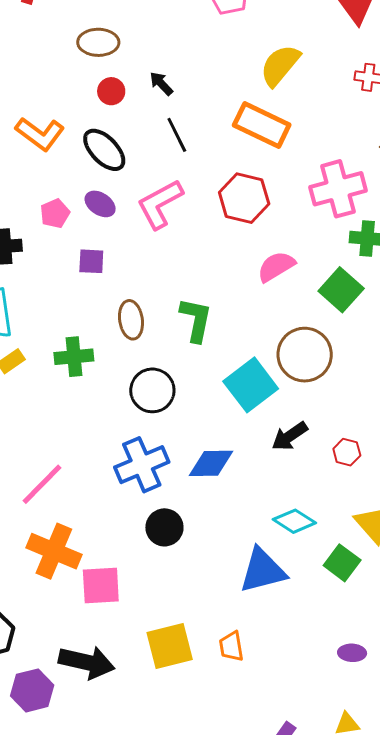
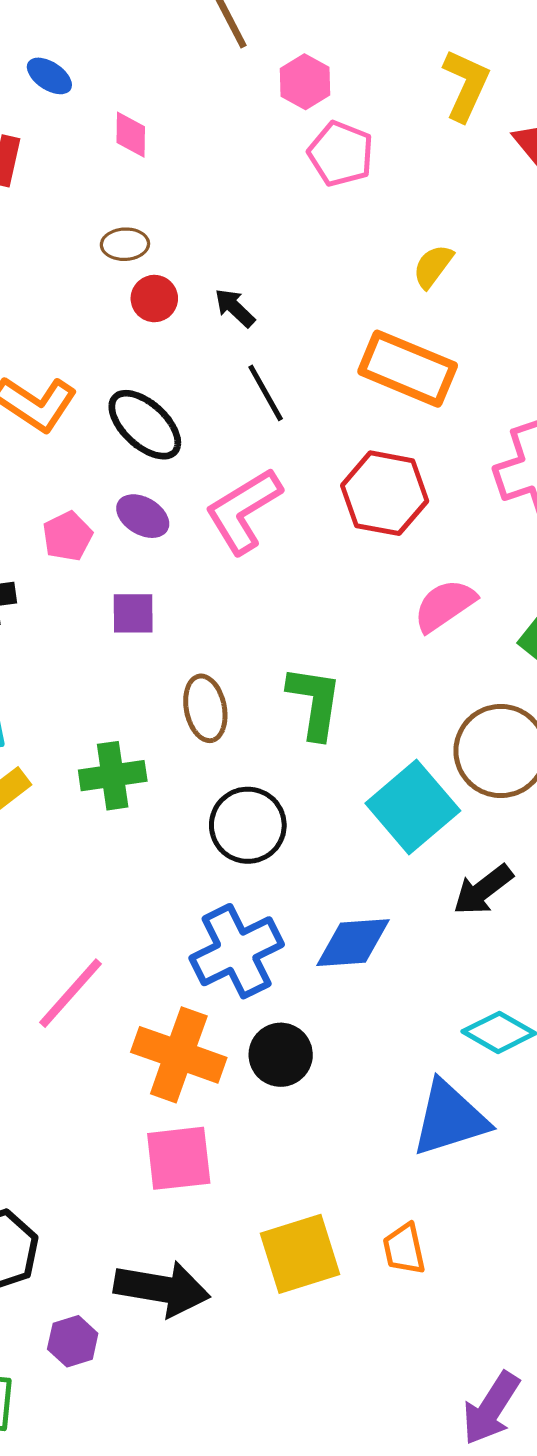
brown ellipse: (98, 42) -> (125, 244), size x0.7
yellow semicircle: (280, 65) -> (433, 266), size x0.6
red circle: (111, 91) -> (154, 299), moved
orange cross: (54, 551) -> (179, 1055), moved
purple hexagon: (32, 690) -> (73, 1341), size x0.7

